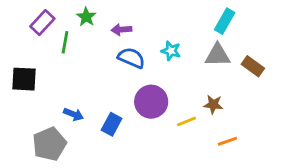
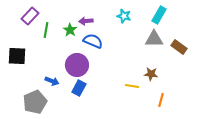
green star: (86, 17) -> (70, 30), moved
cyan star: (171, 51) -> (124, 16), moved
purple circle: (151, 102) -> (77, 65), moved
yellow line: (186, 121) -> (132, 86), turned 32
orange line: (227, 141) -> (161, 100), turned -56

